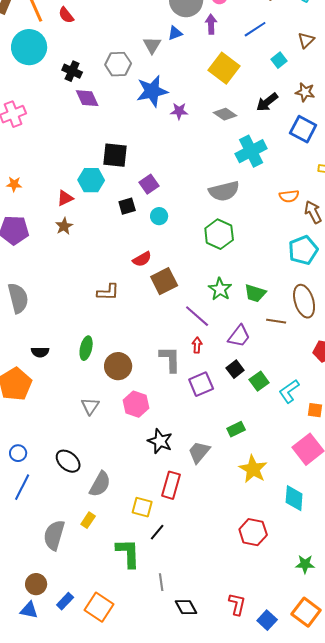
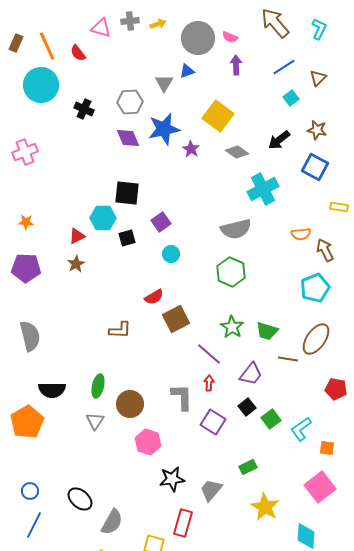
purple arrow: (211, 24) -> (236, 65), moved
blue line: (255, 29) -> (284, 67), moved
yellow square: (224, 68) -> (218, 116), moved
purple diamond: (87, 98) -> (128, 138), moved
purple star: (179, 111) -> (191, 149), turned 30
black square: (127, 206) -> (127, 238), moved
brown ellipse: (304, 301) -> (316, 339), turned 52
black semicircle: (40, 352) -> (52, 390), size x1.5
purple square: (201, 384) -> (213, 422), turned -35
gray triangle: (90, 406) -> (95, 421), moved
black star: (160, 441) -> (172, 479), turned -30

